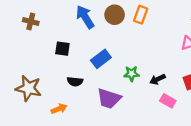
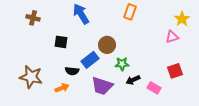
brown circle: (115, 15) -> (107, 45), moved
blue rectangle: (101, 59) -> (90, 60), moved
black arrow: (158, 79) -> (133, 80), moved
orange arrow: (59, 109) -> (62, 88), moved

